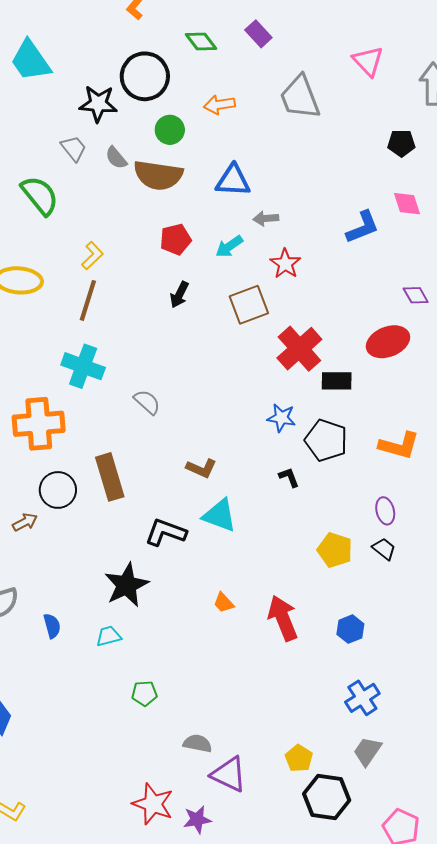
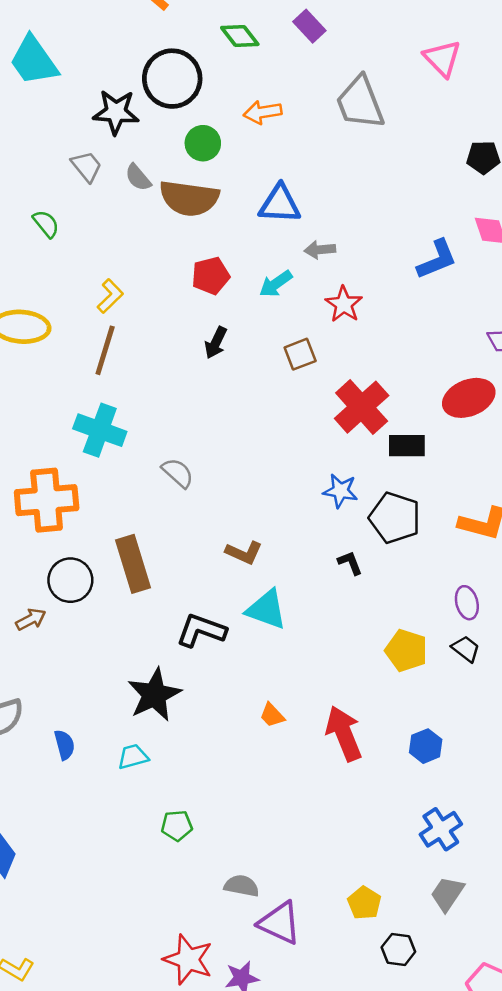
green semicircle: (40, 195) -> (46, 224), size x0.6
brown square: (249, 305) -> (300, 354), size x0.7
black hexagon: (327, 797) -> (398, 950), size x0.6

